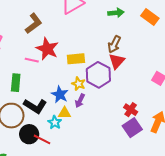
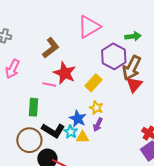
brown arrow: (114, 44) -> (132, 68), size x1.4
yellow rectangle: (76, 59) -> (93, 83), turned -42
purple hexagon: (98, 75) -> (114, 56), moved
cyan star: (55, 122) -> (71, 132), moved

